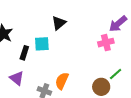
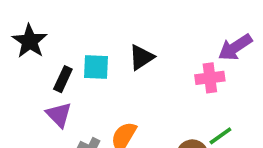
black triangle: (59, 23) -> (141, 57), moved
purple triangle: (17, 78) -> (59, 115), moved

